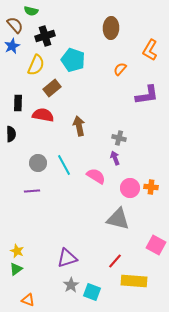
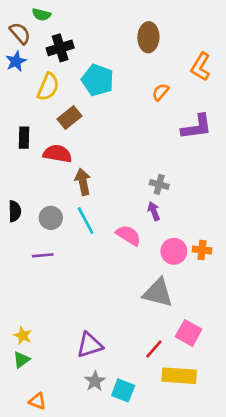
brown arrow: (79, 126) -> (83, 182), moved
black semicircle: (11, 134) -> (15, 211), moved
pink square: (156, 245) -> (189, 333), moved

